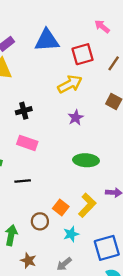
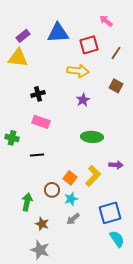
yellow arrow: (70, 84) -> (78, 71), turned 35
cyan star: (71, 234) -> (71, 199), moved
gray arrow: (64, 264) -> (73, 219), moved

